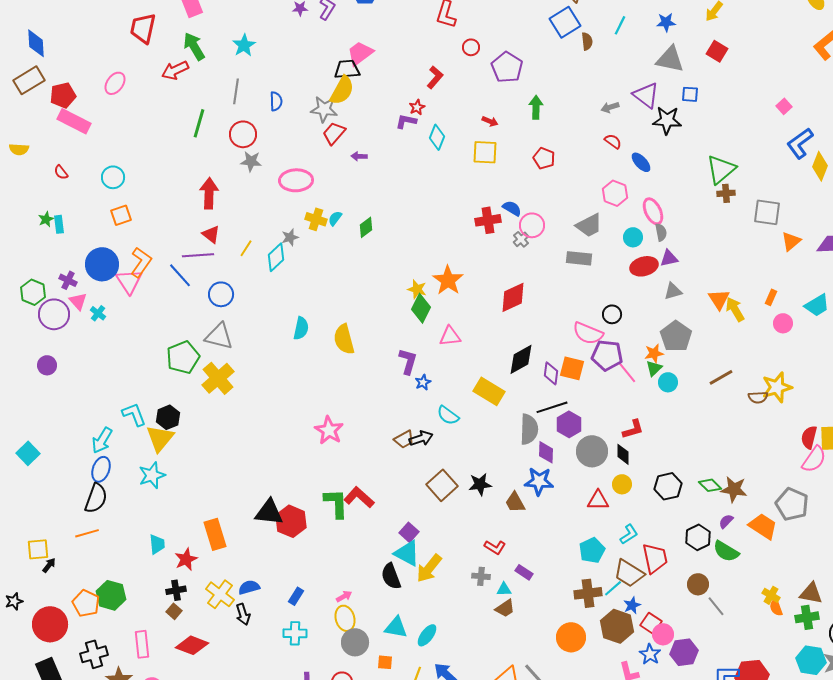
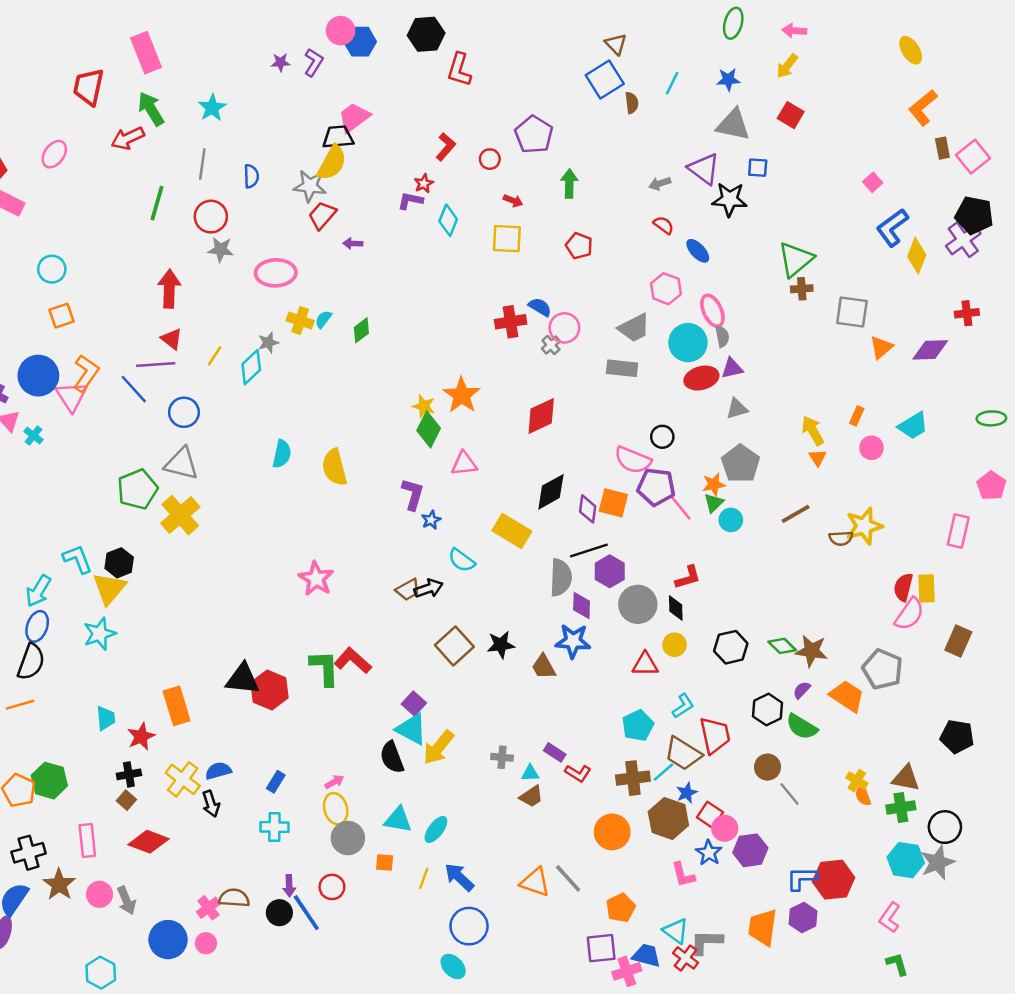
red circle: (471, 47) -> (490, 159), moved
cyan circle: (633, 237) -> (688, 343), size x1.6
orange triangle: (719, 299) -> (818, 458), moved, size x0.7
red L-shape: (495, 547) -> (578, 773), moved

